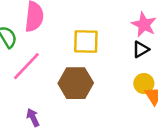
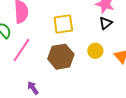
yellow circle: (144, 83) -> (95, 51), moved

